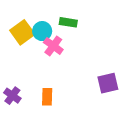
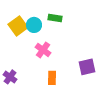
pink cross: (53, 46) -> (43, 50), moved
orange rectangle: (47, 97) -> (52, 78), moved

